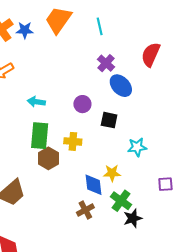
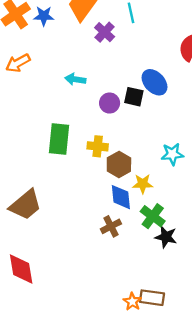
purple cross: (106, 63) -> (105, 32), moved
cyan arrow: (36, 102) -> (75, 79), moved
black square: (109, 120) -> (134, 97), moved
brown hexagon: (48, 158) -> (119, 165), moved
black star: (133, 218) -> (166, 237), turned 30

